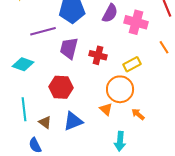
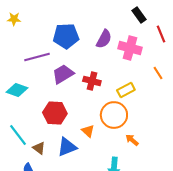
purple trapezoid: (69, 48) -> (63, 74), turned 45
cyan line: (24, 109) -> (18, 135), turned -30
orange triangle: (106, 109) -> (88, 131), moved

